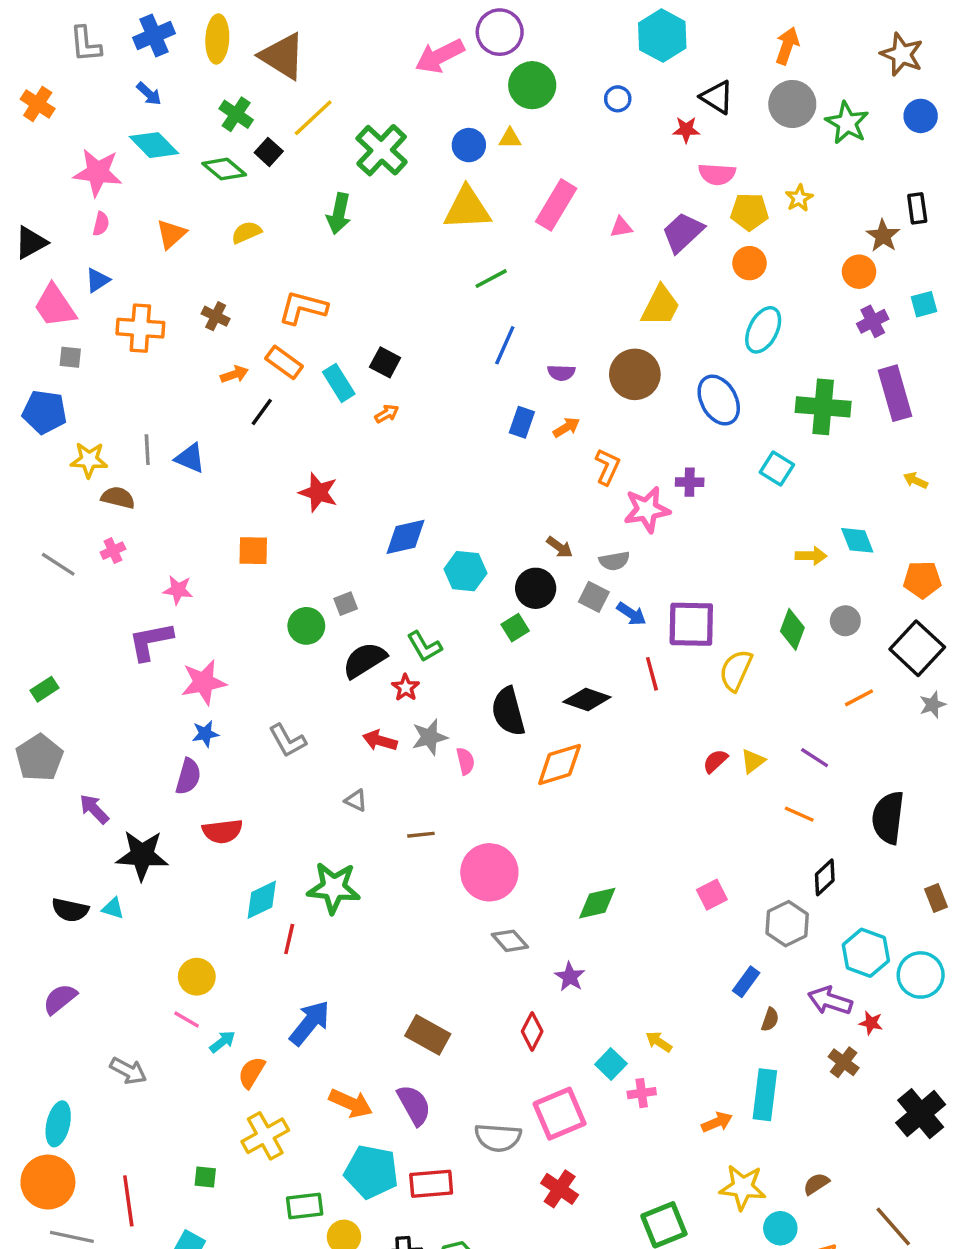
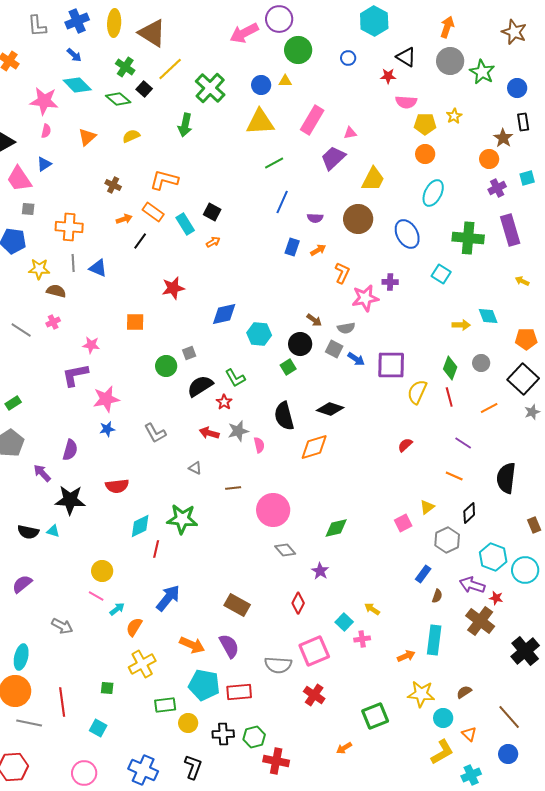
blue circle: (921, 116) -> (517, 88), moved
purple trapezoid: (683, 232) -> (333, 158), moved
orange cross: (140, 328) -> (69, 227), moved
red star: (318, 492) -> (173, 288), turned -30
red line: (652, 674) -> (449, 397), moved
yellow triangle: (753, 761) -> (427, 507), moved
purple semicircle: (188, 776) -> (70, 450), moved
brown cross: (844, 1062) -> (480, 621), size x1.6

